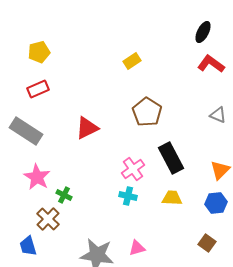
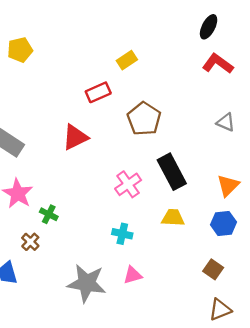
red rectangle: (38, 89) -> (98, 92), moved
cyan cross: (128, 196) -> (122, 234), moved
brown cross: (48, 219) -> (30, 242), size x0.7

